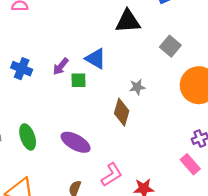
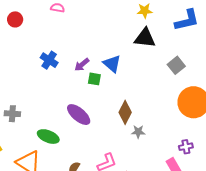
gray star: (137, 87) -> (138, 132), moved
green ellipse: (28, 137) -> (48, 137), moved, turned -60
purple ellipse: (76, 142) -> (79, 115), moved

